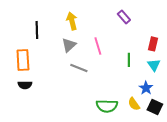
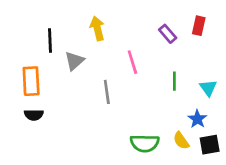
purple rectangle: (124, 17) -> (168, 34), moved
red rectangle: (153, 44) -> (199, 26), moved
gray triangle: (69, 45) -> (74, 61), moved
gray line: (79, 68) -> (107, 92), turned 60
black square: (155, 107) -> (210, 145), turned -35

